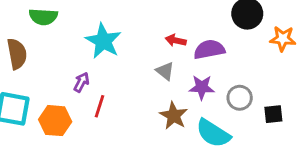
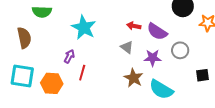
purple semicircle: (209, 49) -> (157, 32), turned -135
gray circle: (240, 98) -> (180, 50), moved

